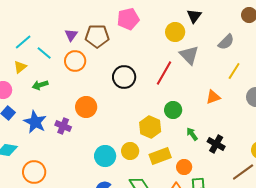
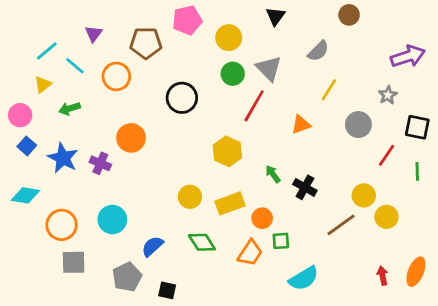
yellow circle: (175, 32) -> (229, 38), moved
purple triangle: (71, 35) -> (94, 34), moved
red line: (164, 73) -> (254, 106), moved
green circle: (173, 110) -> (233, 74), moved
yellow hexagon: (150, 127) -> (227, 151), moved
cyan circle: (105, 156) -> (112, 220), moved

